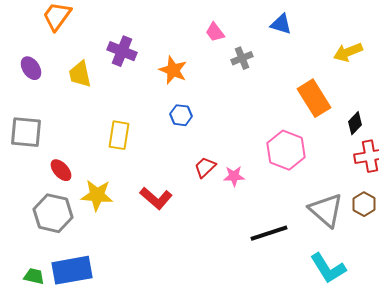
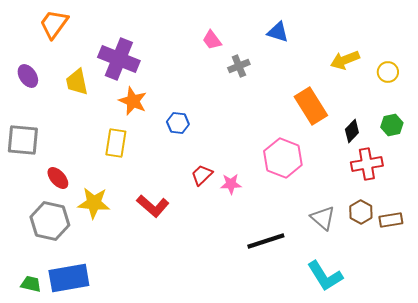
purple cross: (122, 51) -> (119, 59), size x1.4
orange star: (173, 70) -> (133, 101), moved
gray triangle: (326, 210) -> (323, 218), size x0.7

